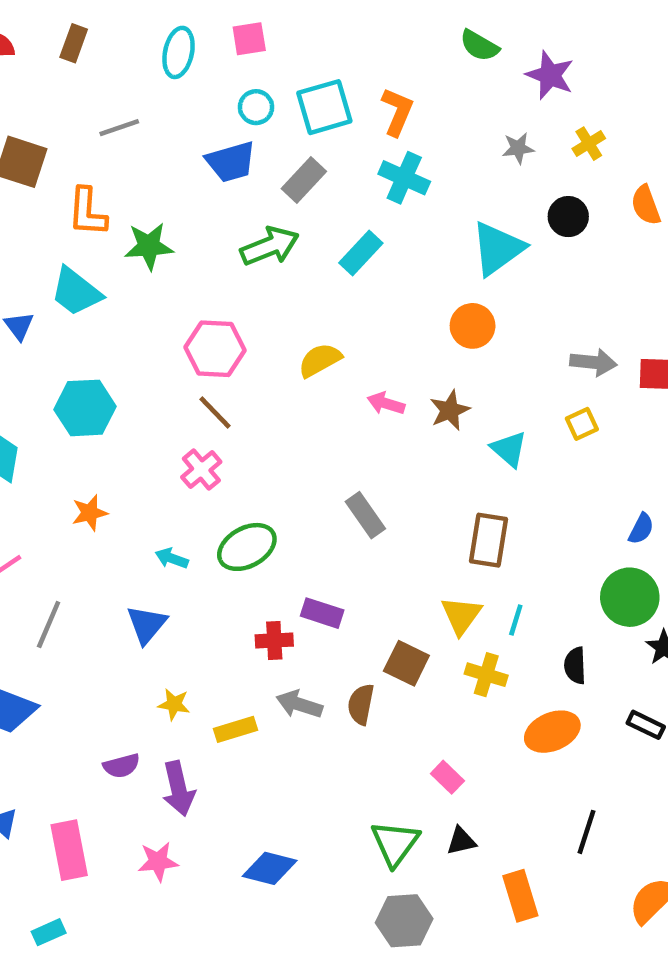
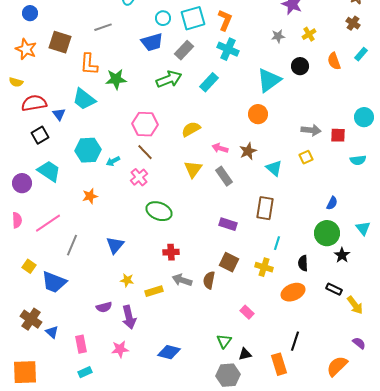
gray rectangle: (365, 515) -> (224, 176), moved
green ellipse: (247, 547) -> (159, 211), turned 50
cyan arrow: (172, 558) -> (113, 161), moved, turned -48
purple rectangle: (322, 613) -> (228, 224), moved
yellow triangle: (461, 615) -> (193, 169), moved
black line: (586, 832) -> (295, 341), moved
black triangle: (461, 841) -> (245, 354), moved
green triangle: (395, 843) -> (224, 341), size x0.7
pink rectangle: (69, 850) -> (81, 344), size x0.7
cyan rectangle: (49, 932) -> (85, 372), moved

